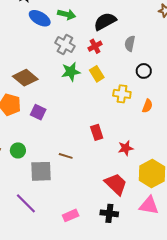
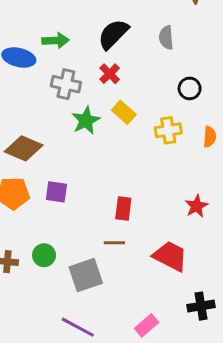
gray semicircle: (130, 44) -> (166, 38), moved
red rectangle: (97, 132) -> (123, 208), moved, turned 42
red trapezoid: (116, 184) -> (170, 256), moved

